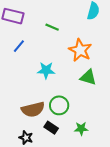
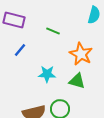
green triangle: (88, 77) -> (77, 81), moved

